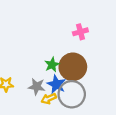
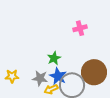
brown circle: (73, 67) -> (94, 72), moved

